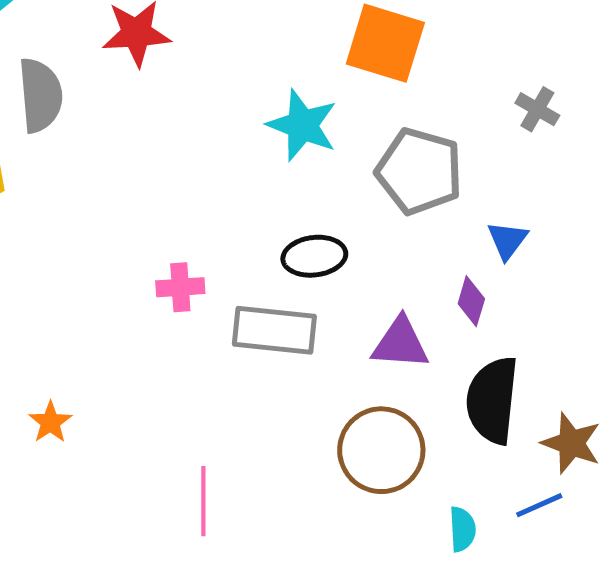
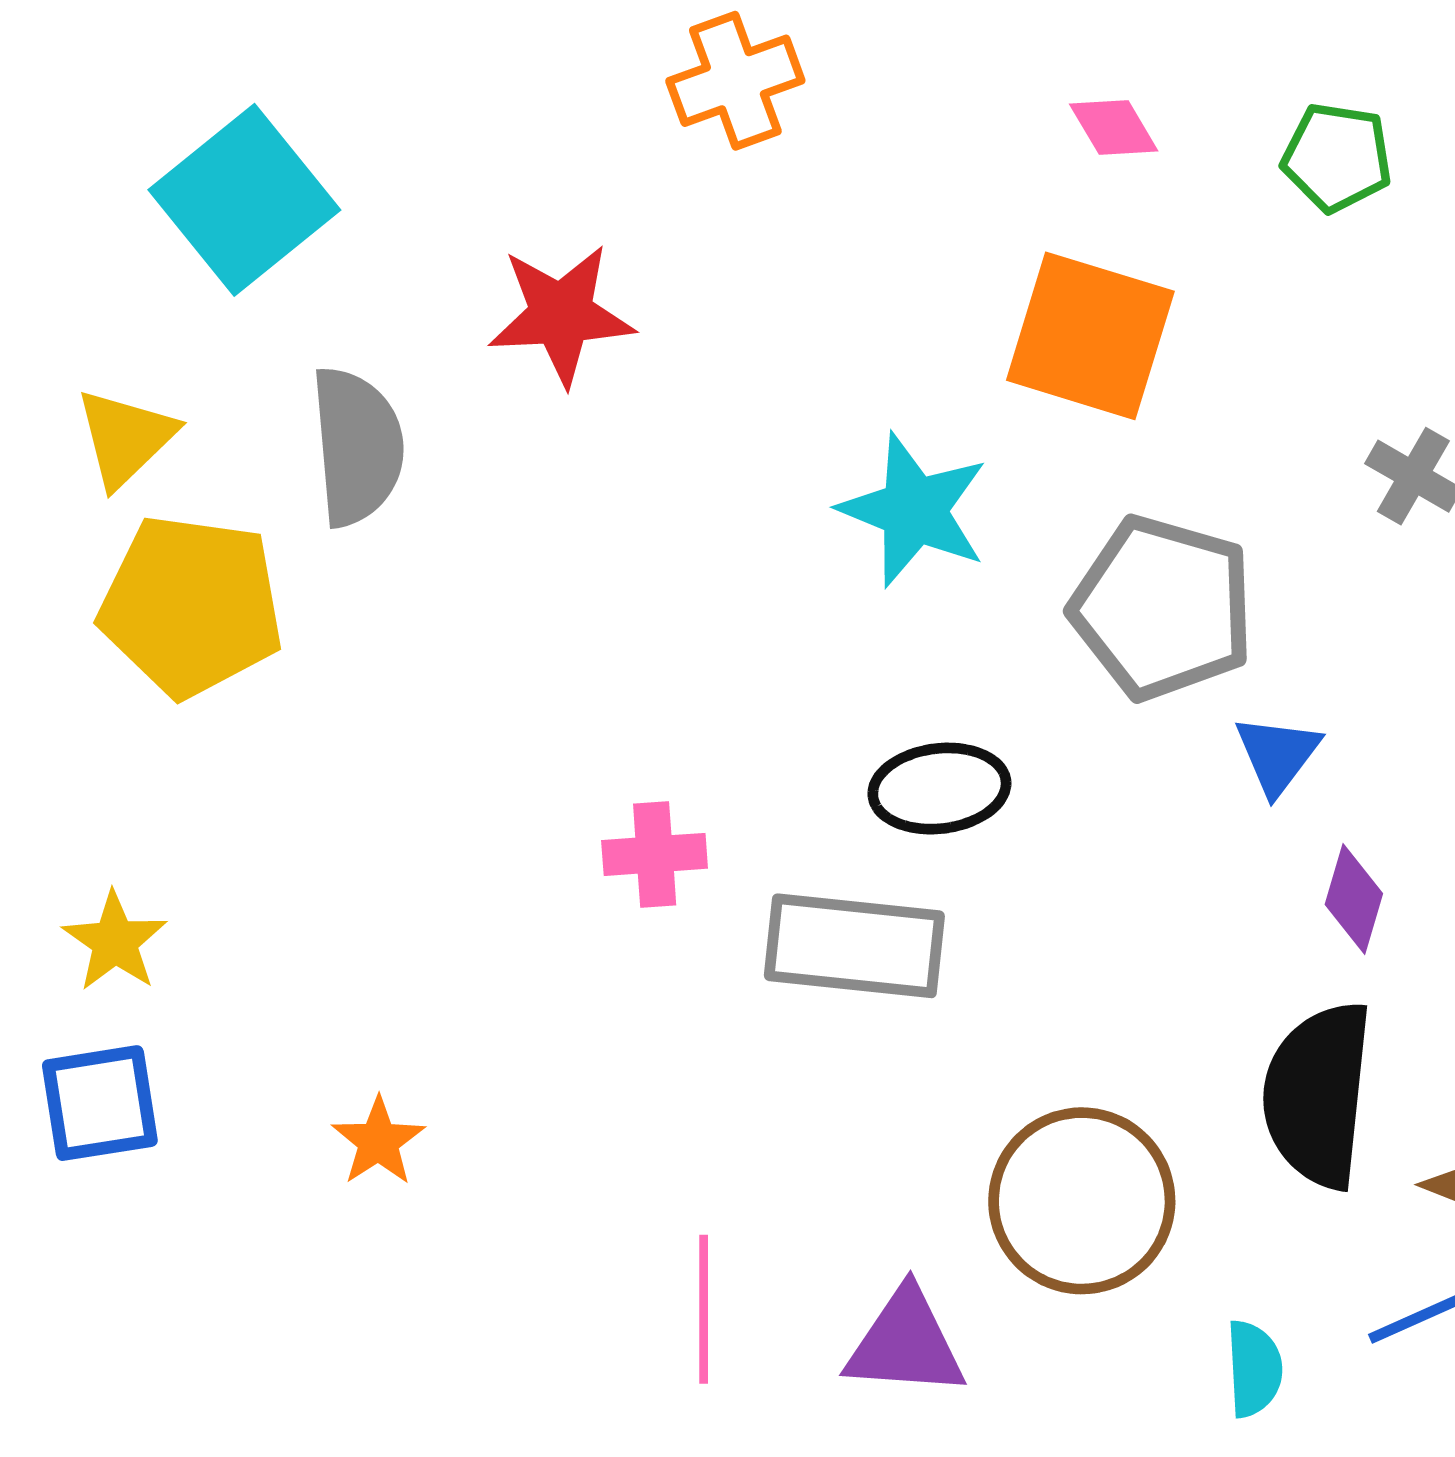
blue triangle: (507, 240) -> (1277, 755), moved
purple diamond: (471, 301) -> (1354, 899), moved
purple triangle: (400, 343) -> (905, 1343), moved

